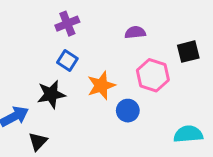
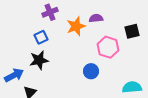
blue square: (67, 60) -> (41, 37), moved, turned 32
orange star: (101, 85) -> (76, 26), moved

